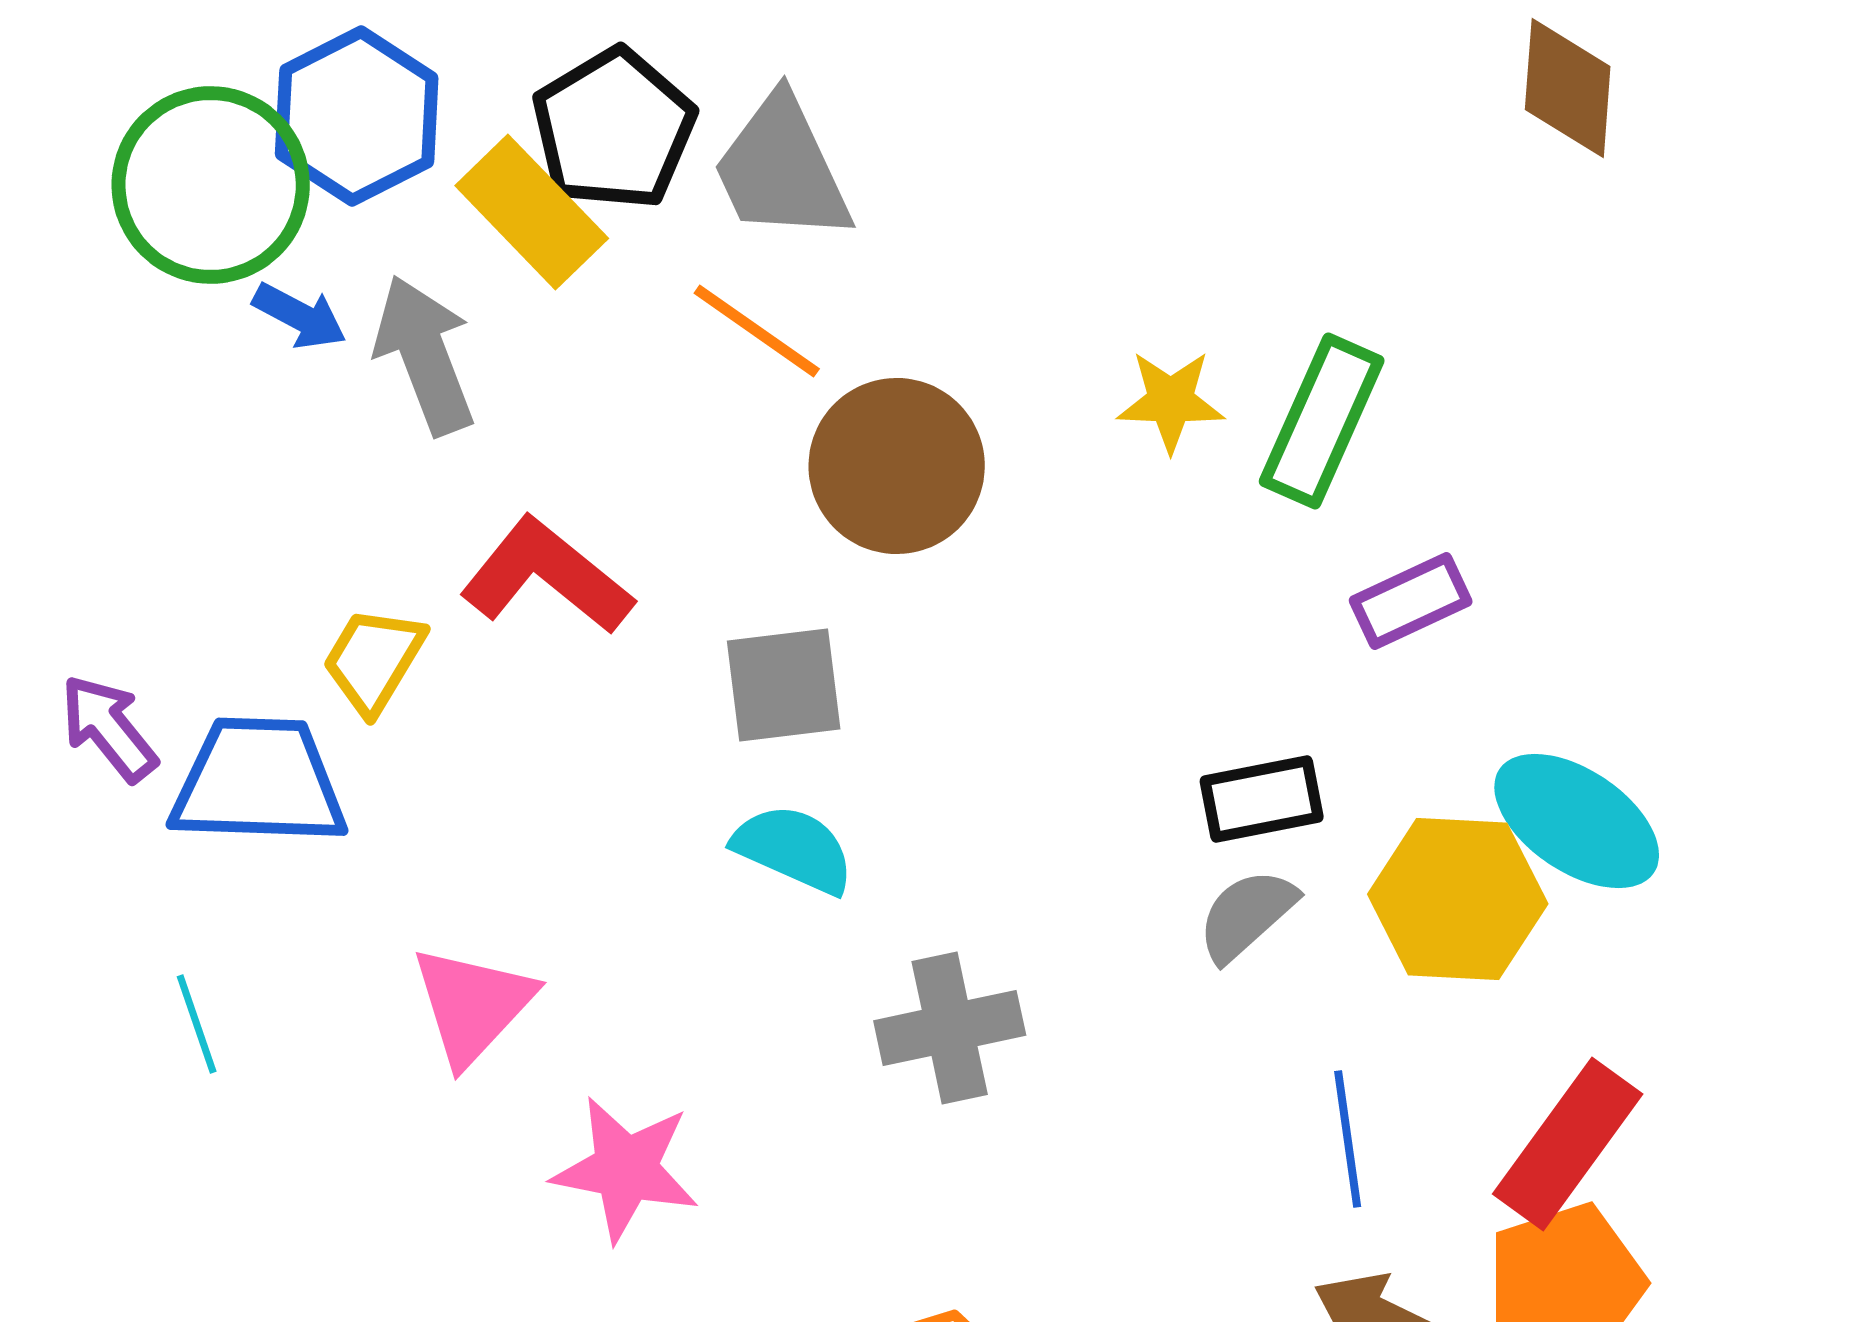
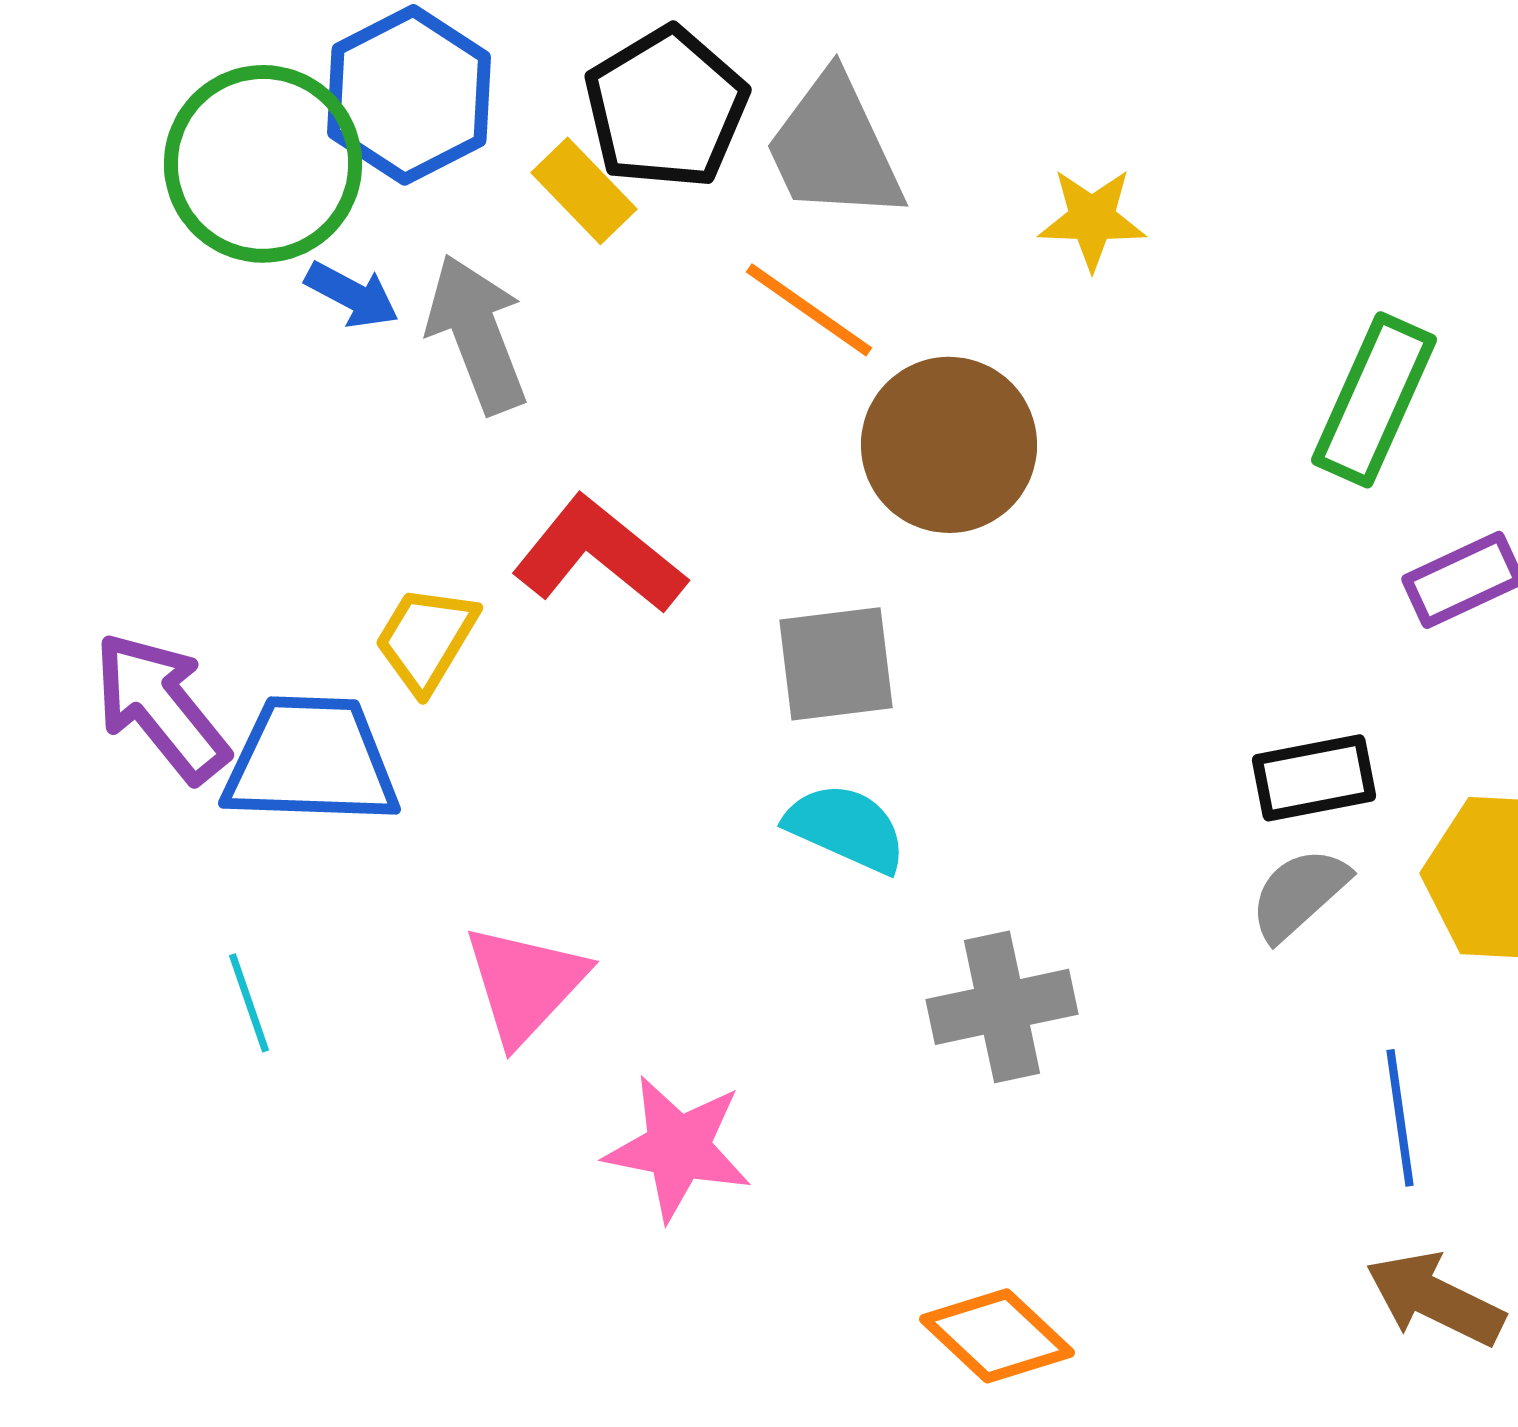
yellow rectangle: (532, 212) -> (584, 191), size x0.7
yellow star: (1171, 401) -> (1092, 219), moved
purple arrow: (109, 728) -> (161, 707), size x1.4

